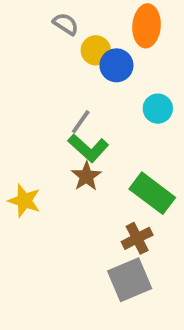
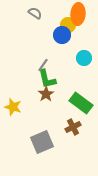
yellow circle: (96, 50) -> (68, 25), moved
green L-shape: (88, 148) -> (47, 79), turned 35
gray square: (130, 280) -> (42, 142), moved

